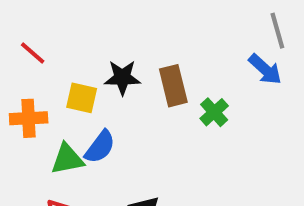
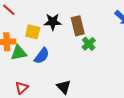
green cross: (214, 112) -> (89, 44), moved
green triangle: (67, 159) -> (19, 53), moved

